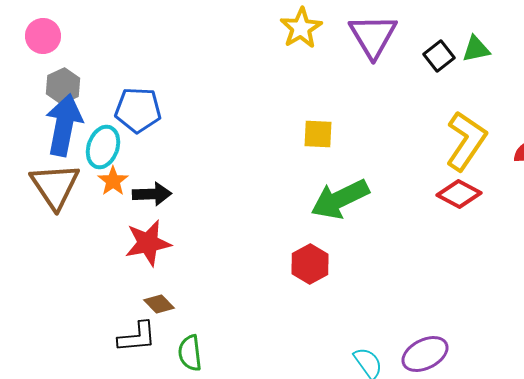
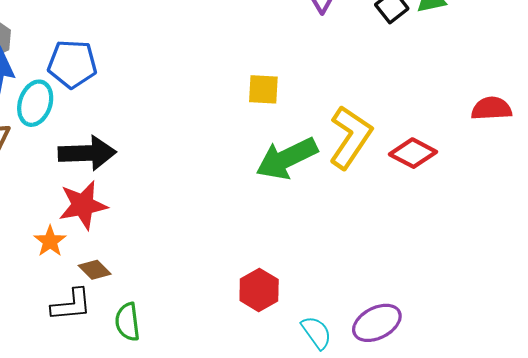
yellow L-shape: (466, 141) -> (350, 137), moved
orange star: (113, 181) -> (50, 241), moved
black arrow: (152, 194) -> (87, 153), size x1.4
red hexagon: (310, 264) -> (259, 290), moved

